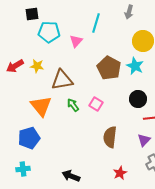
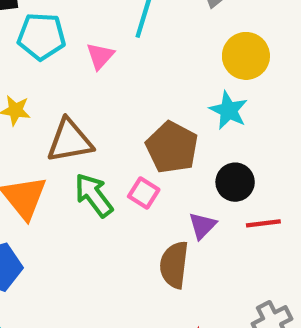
brown pentagon: (109, 68) -> (172, 147), moved
green arrow: (73, 105) -> (94, 195), size x1.5
purple triangle: (144, 140) -> (202, 226), moved

